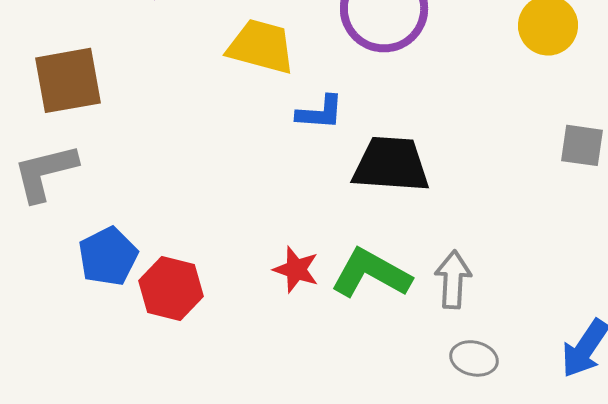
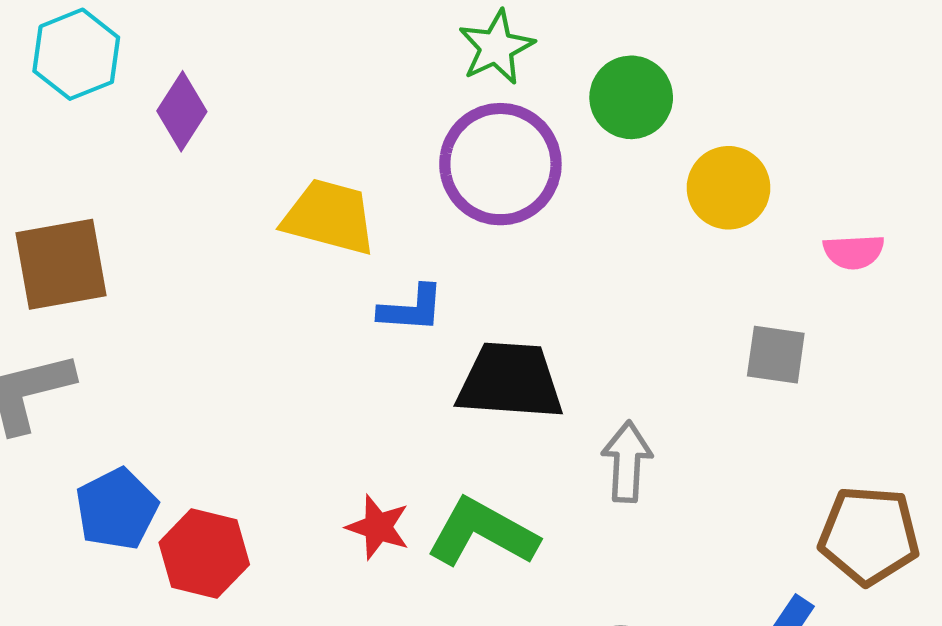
gray arrow: (453, 279) -> (627, 462), moved

